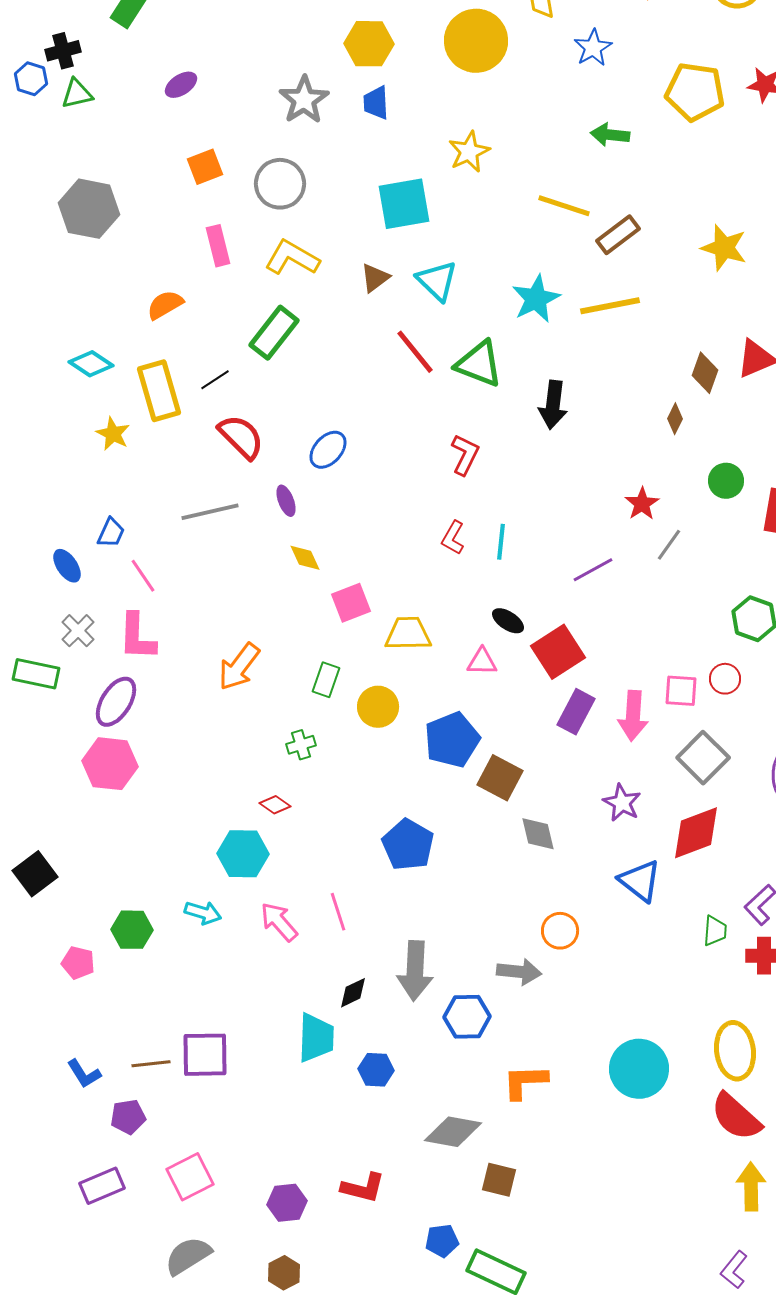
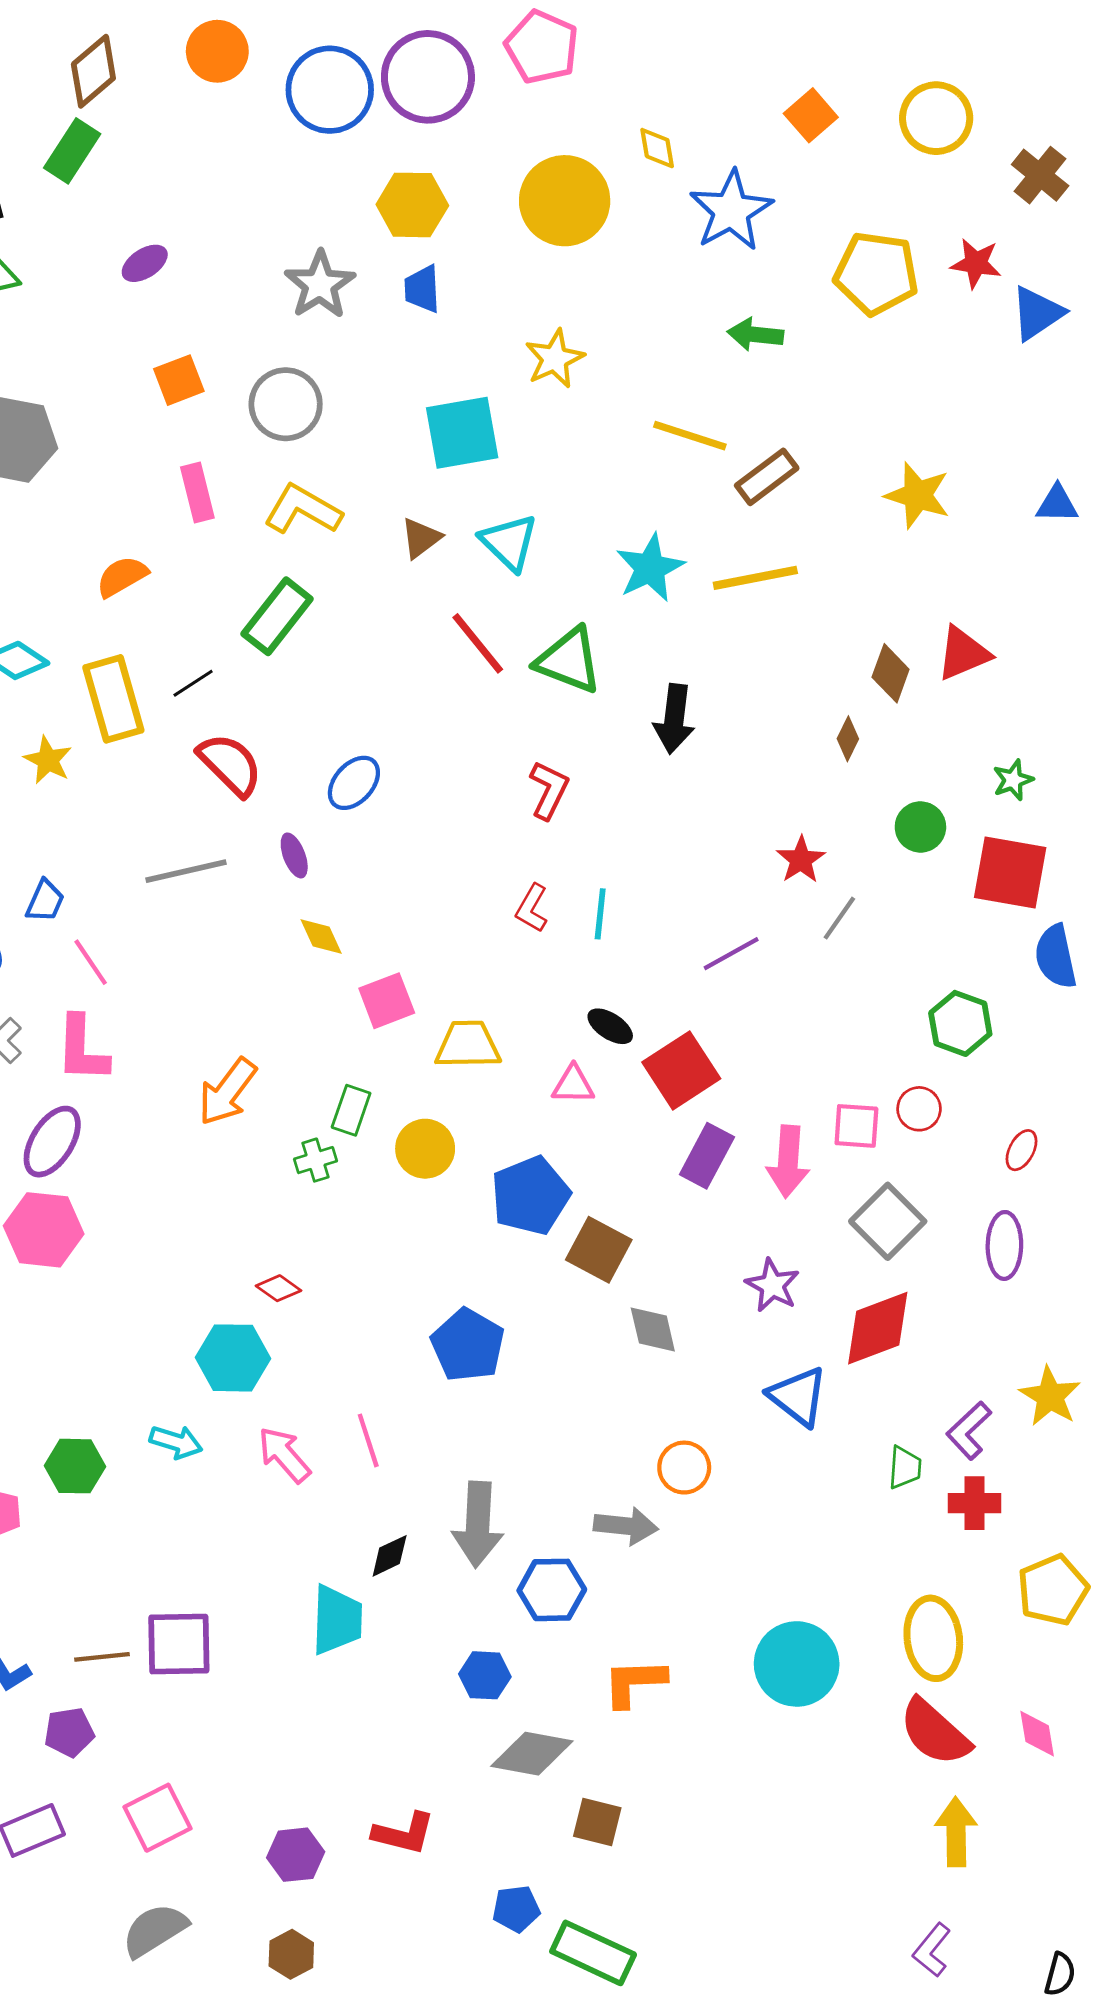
blue star: (593, 48) -> (731, 211), size x1.5
green cross: (301, 745) -> (316, 1160), moved
blue hexagon: (376, 1070) -> (485, 1675), moved

